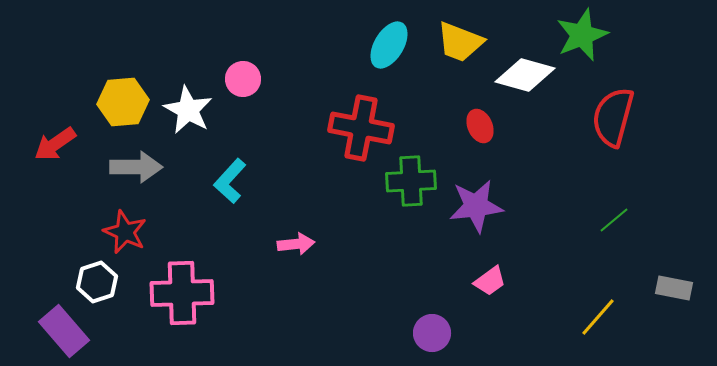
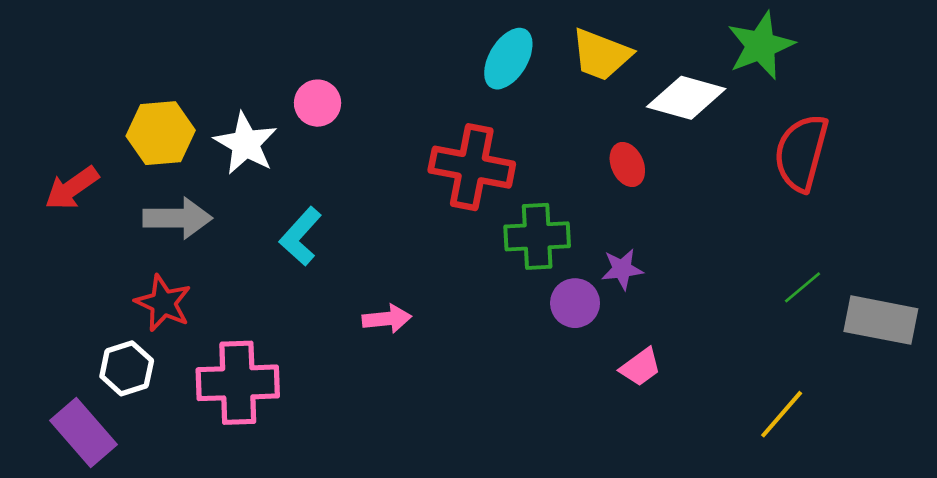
purple star: (476, 206) -> (622, 269), size x0.6
gray rectangle: (674, 288) -> (881, 320), moved, size x1.5
purple circle: (432, 333) -> (575, 303), moved

